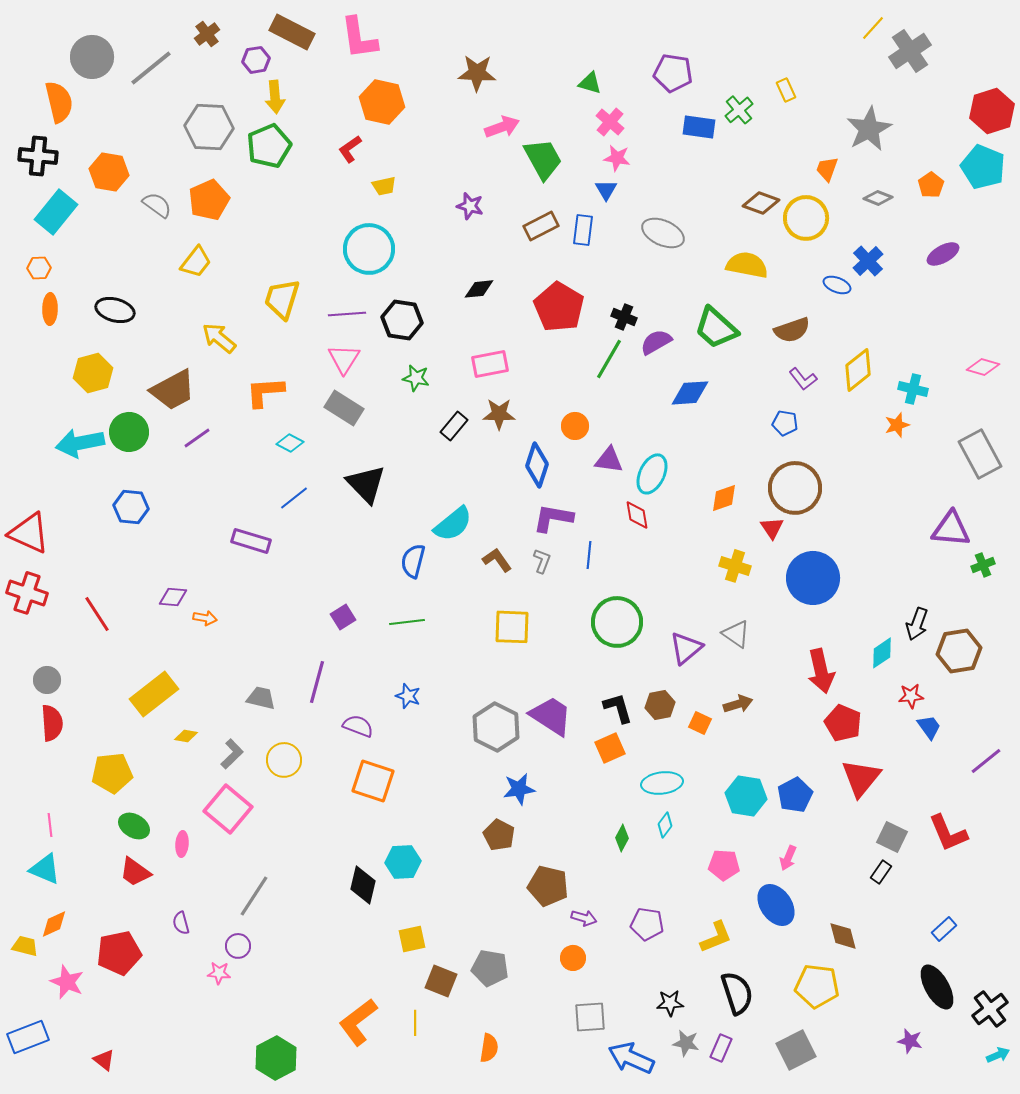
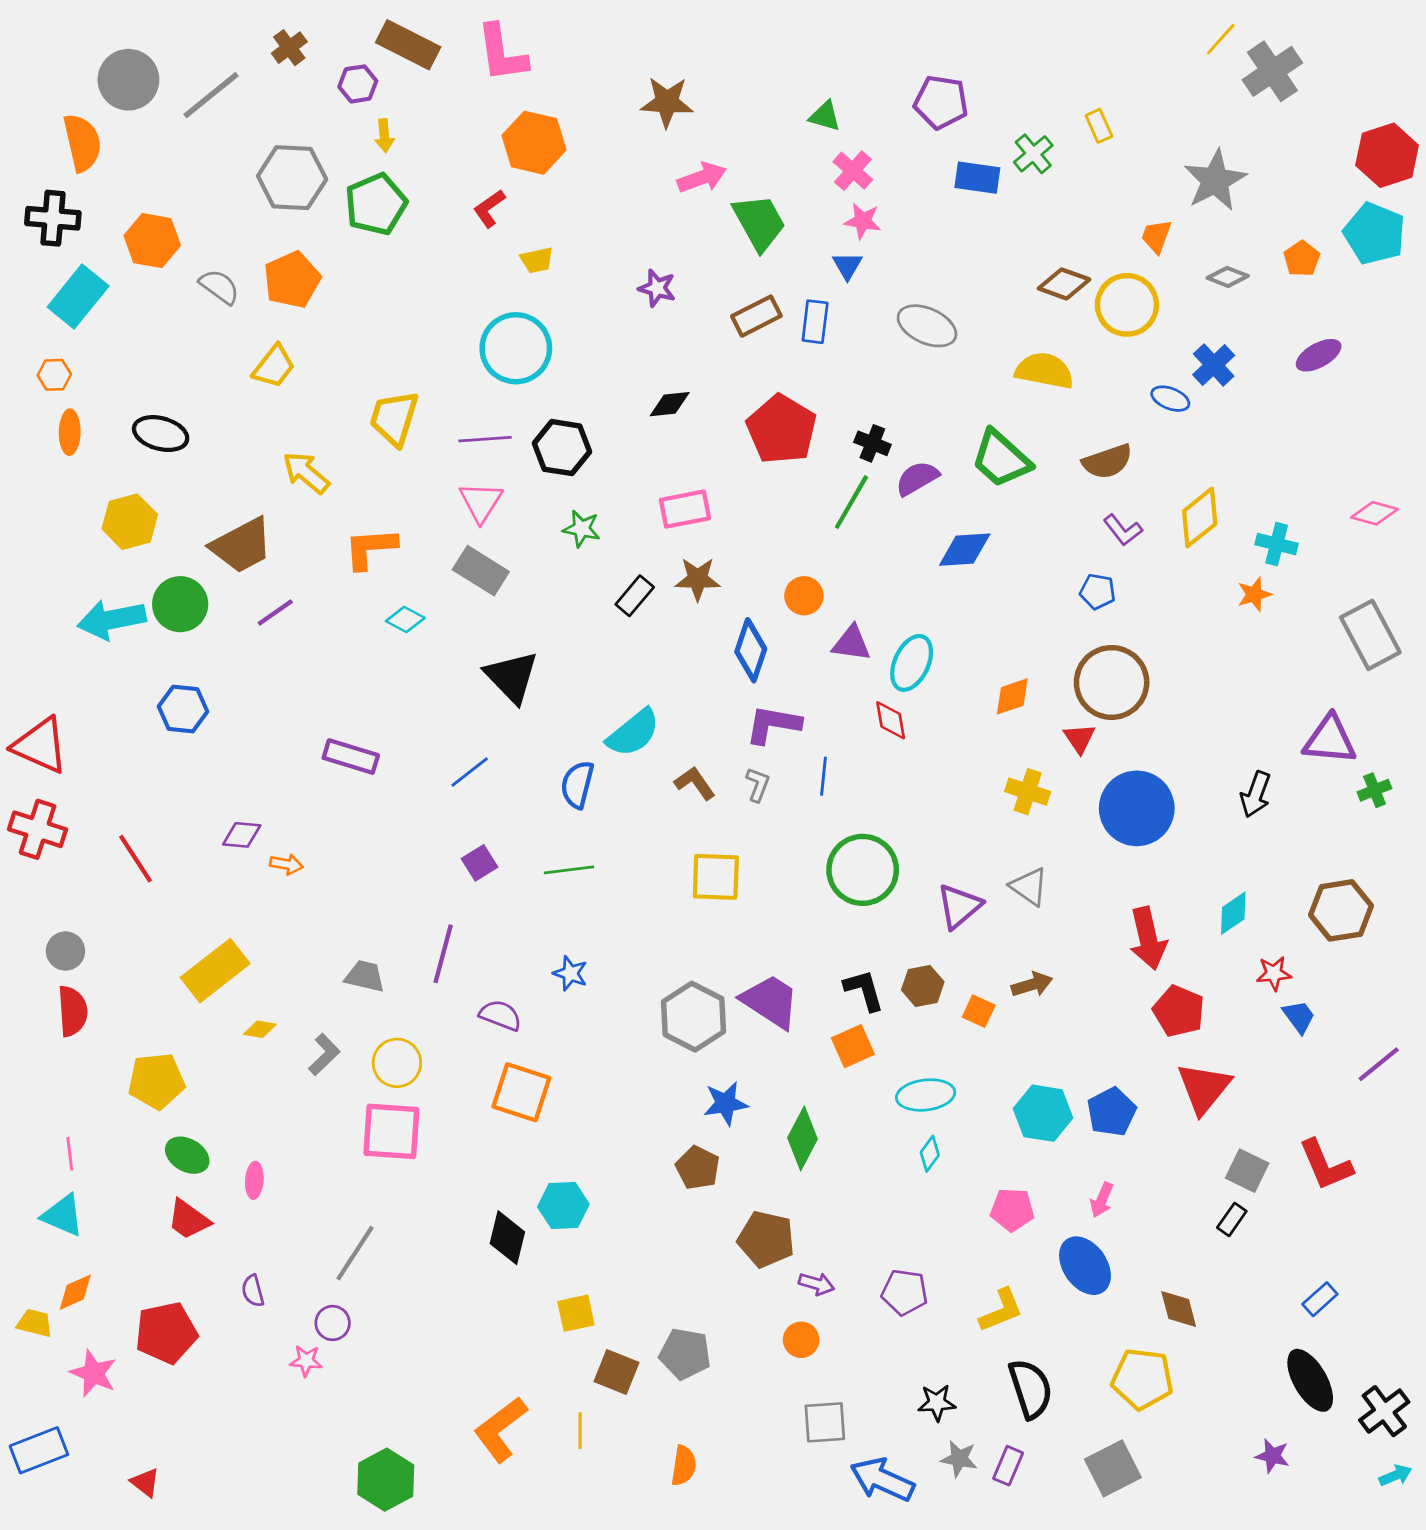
yellow arrow: (275, 97) -> (384, 136), size x0.7
blue line: (294, 498) -> (470, 772), moved
black arrow: (917, 624) -> (1256, 794), moved
pink square: (228, 809) -> (391, 1131), moved, turned -36
green diamond: (622, 838) -> (803, 1138), moved, size x1.6

